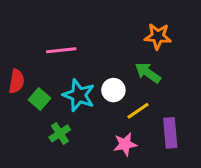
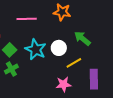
orange star: (158, 36) -> (62, 12), moved
green cross: (60, 133) -> (11, 69), moved

